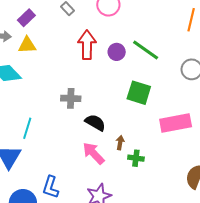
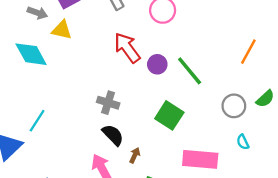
red arrow: (87, 45) -> (127, 48), turned -52
gray cross: (71, 98) -> (108, 103), moved
brown arrow: (120, 143) -> (135, 155), moved

